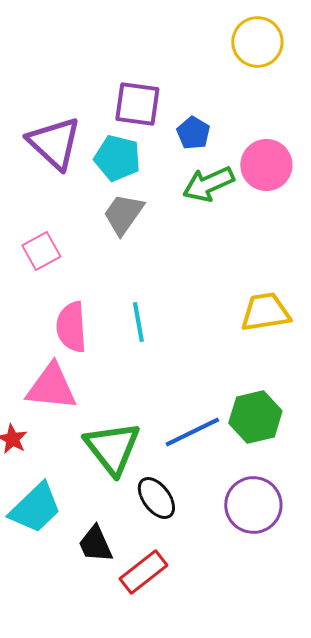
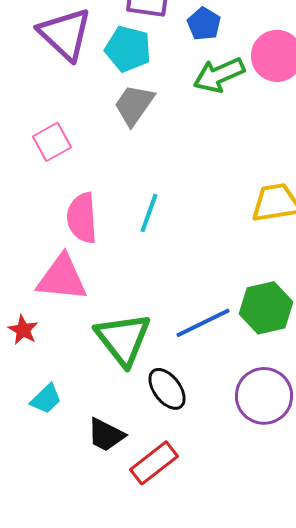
cyan line: (138, 322) -> (149, 213), turned 30
cyan trapezoid: (35, 508) -> (46, 399), size x0.6
black trapezoid: (95, 544) -> (106, 435), turned -39

